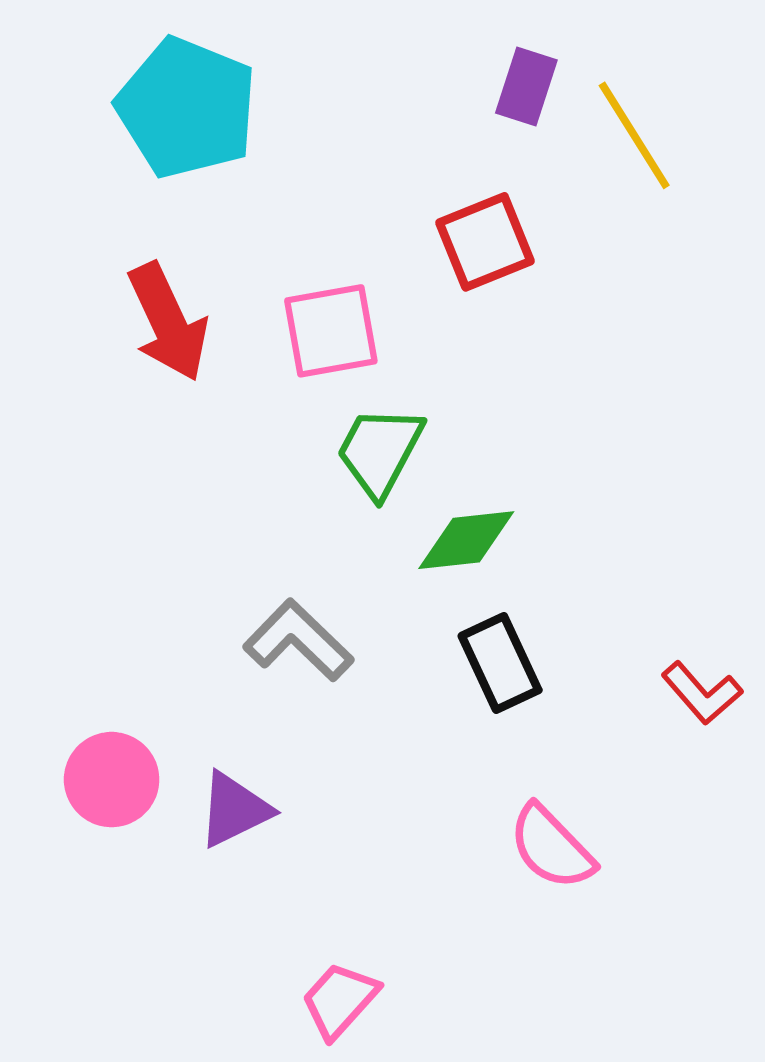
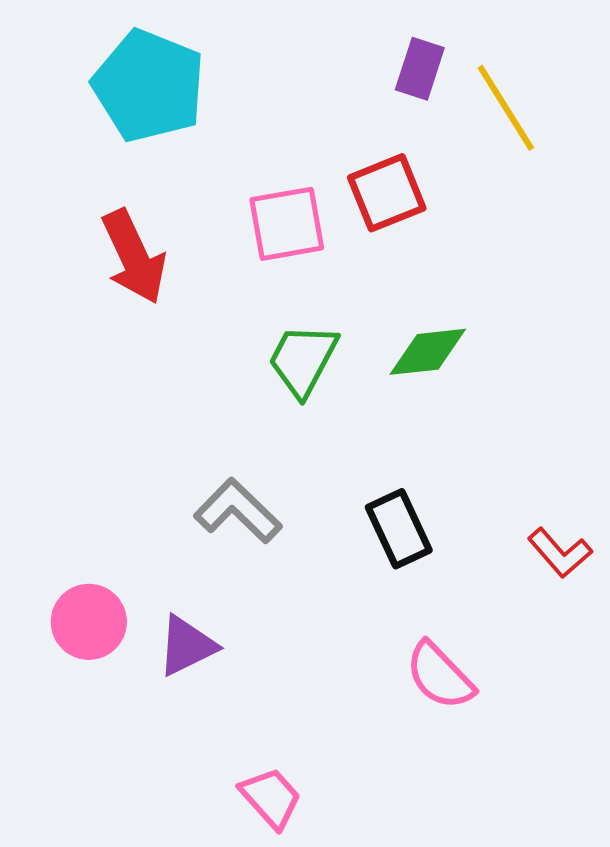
pink square: (331, 331) -> (287, 224), moved
green diamond: (466, 540) -> (428, 352), moved
pink trapezoid: (340, 1000) -> (271, 798), turned 96

